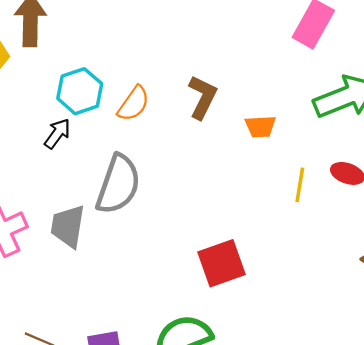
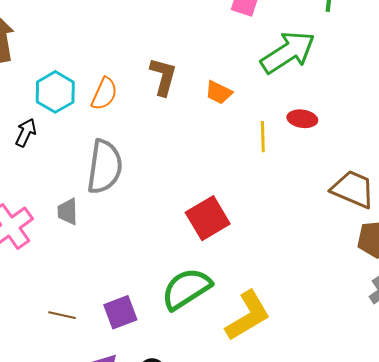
orange trapezoid: (260, 127) -> (219, 92), turned 40
black arrow: (57, 134) -> (26, 133), moved
gray trapezoid: (68, 226) -> (68, 212), size x0.7

